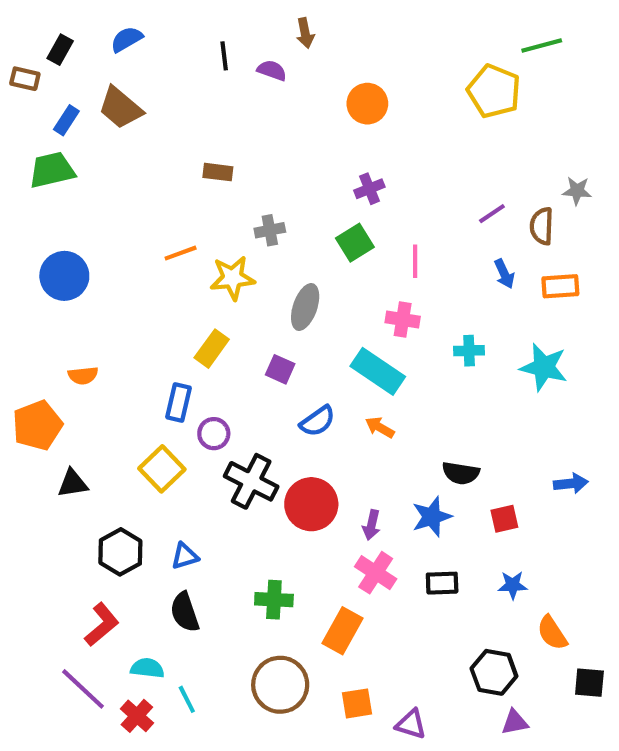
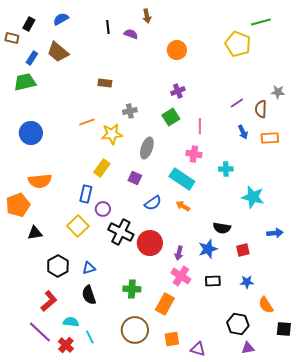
cyan star: (544, 367) -> (253, 197), moved
orange semicircle: (83, 376) -> (40, 181), size x1.6

